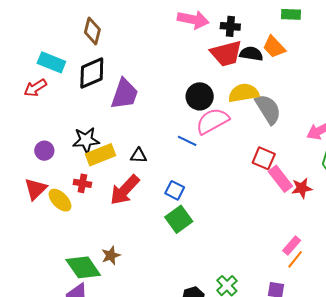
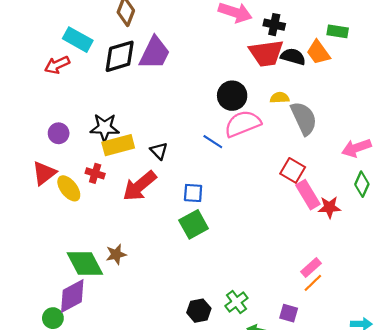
green rectangle: (291, 14) -> (338, 31), moved
yellow semicircle: (244, 93) -> (280, 98), size x0.6
purple trapezoid: (125, 94) -> (155, 53), moved
black triangle: (139, 155) -> (159, 151), turned 36
blue square: (175, 190) -> (193, 193), turned -30

